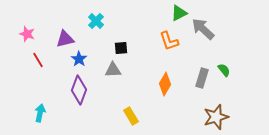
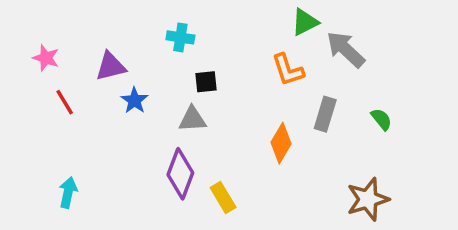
cyan cross: (96, 21) -> (180, 37), moved, turned -35
gray rectangle: (202, 78) -> (325, 114), moved
purple diamond: (79, 90) -> (180, 174), moved

